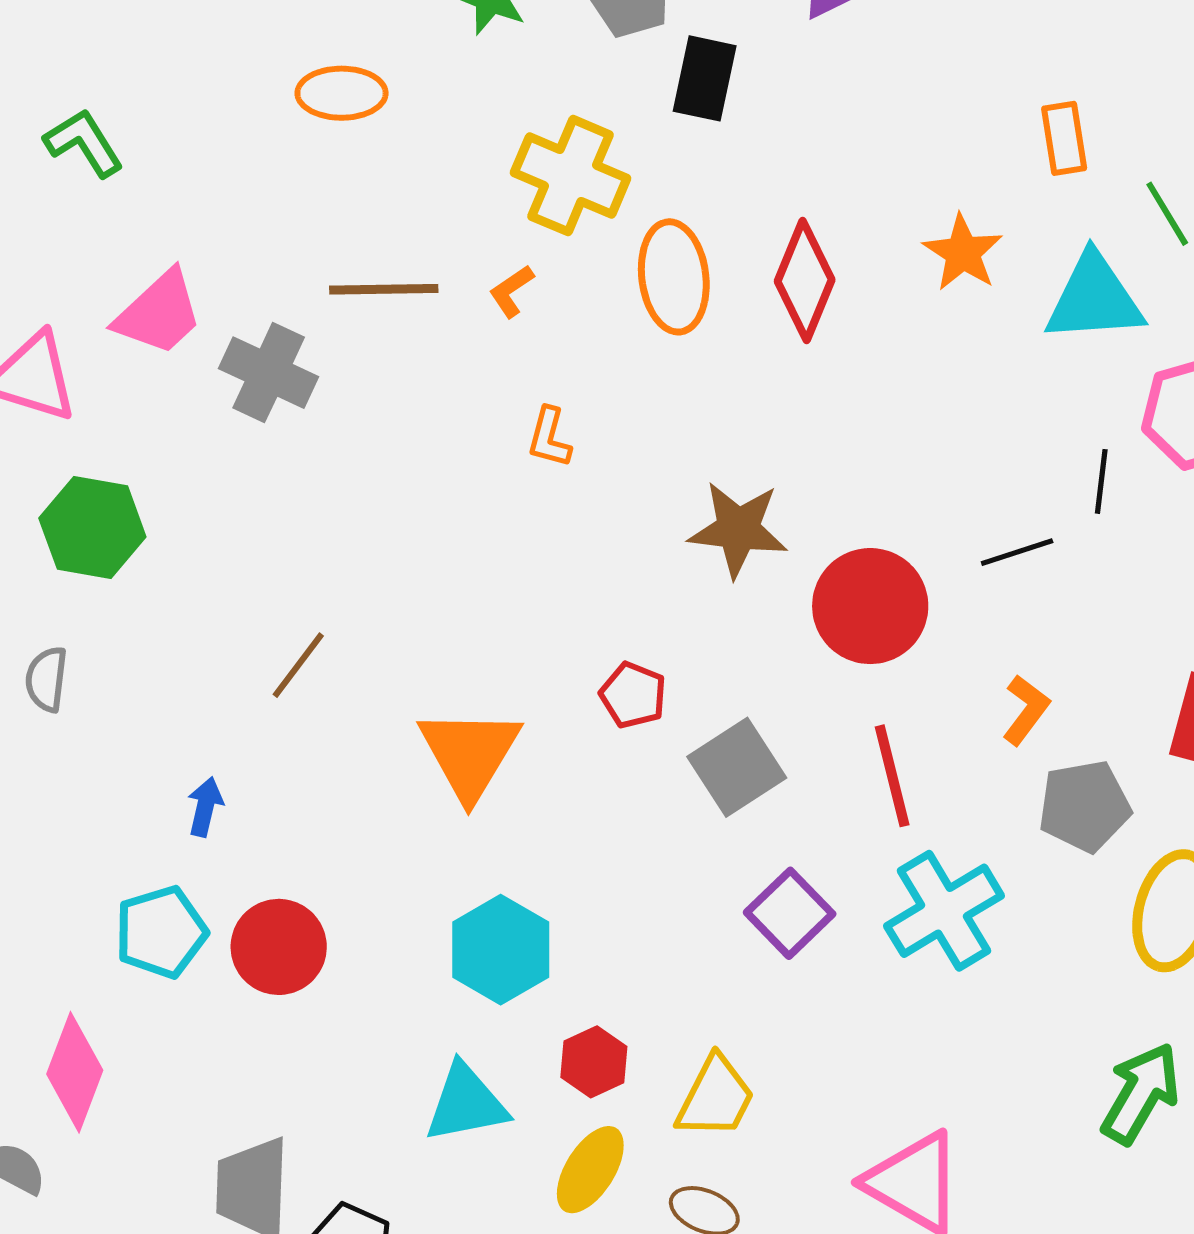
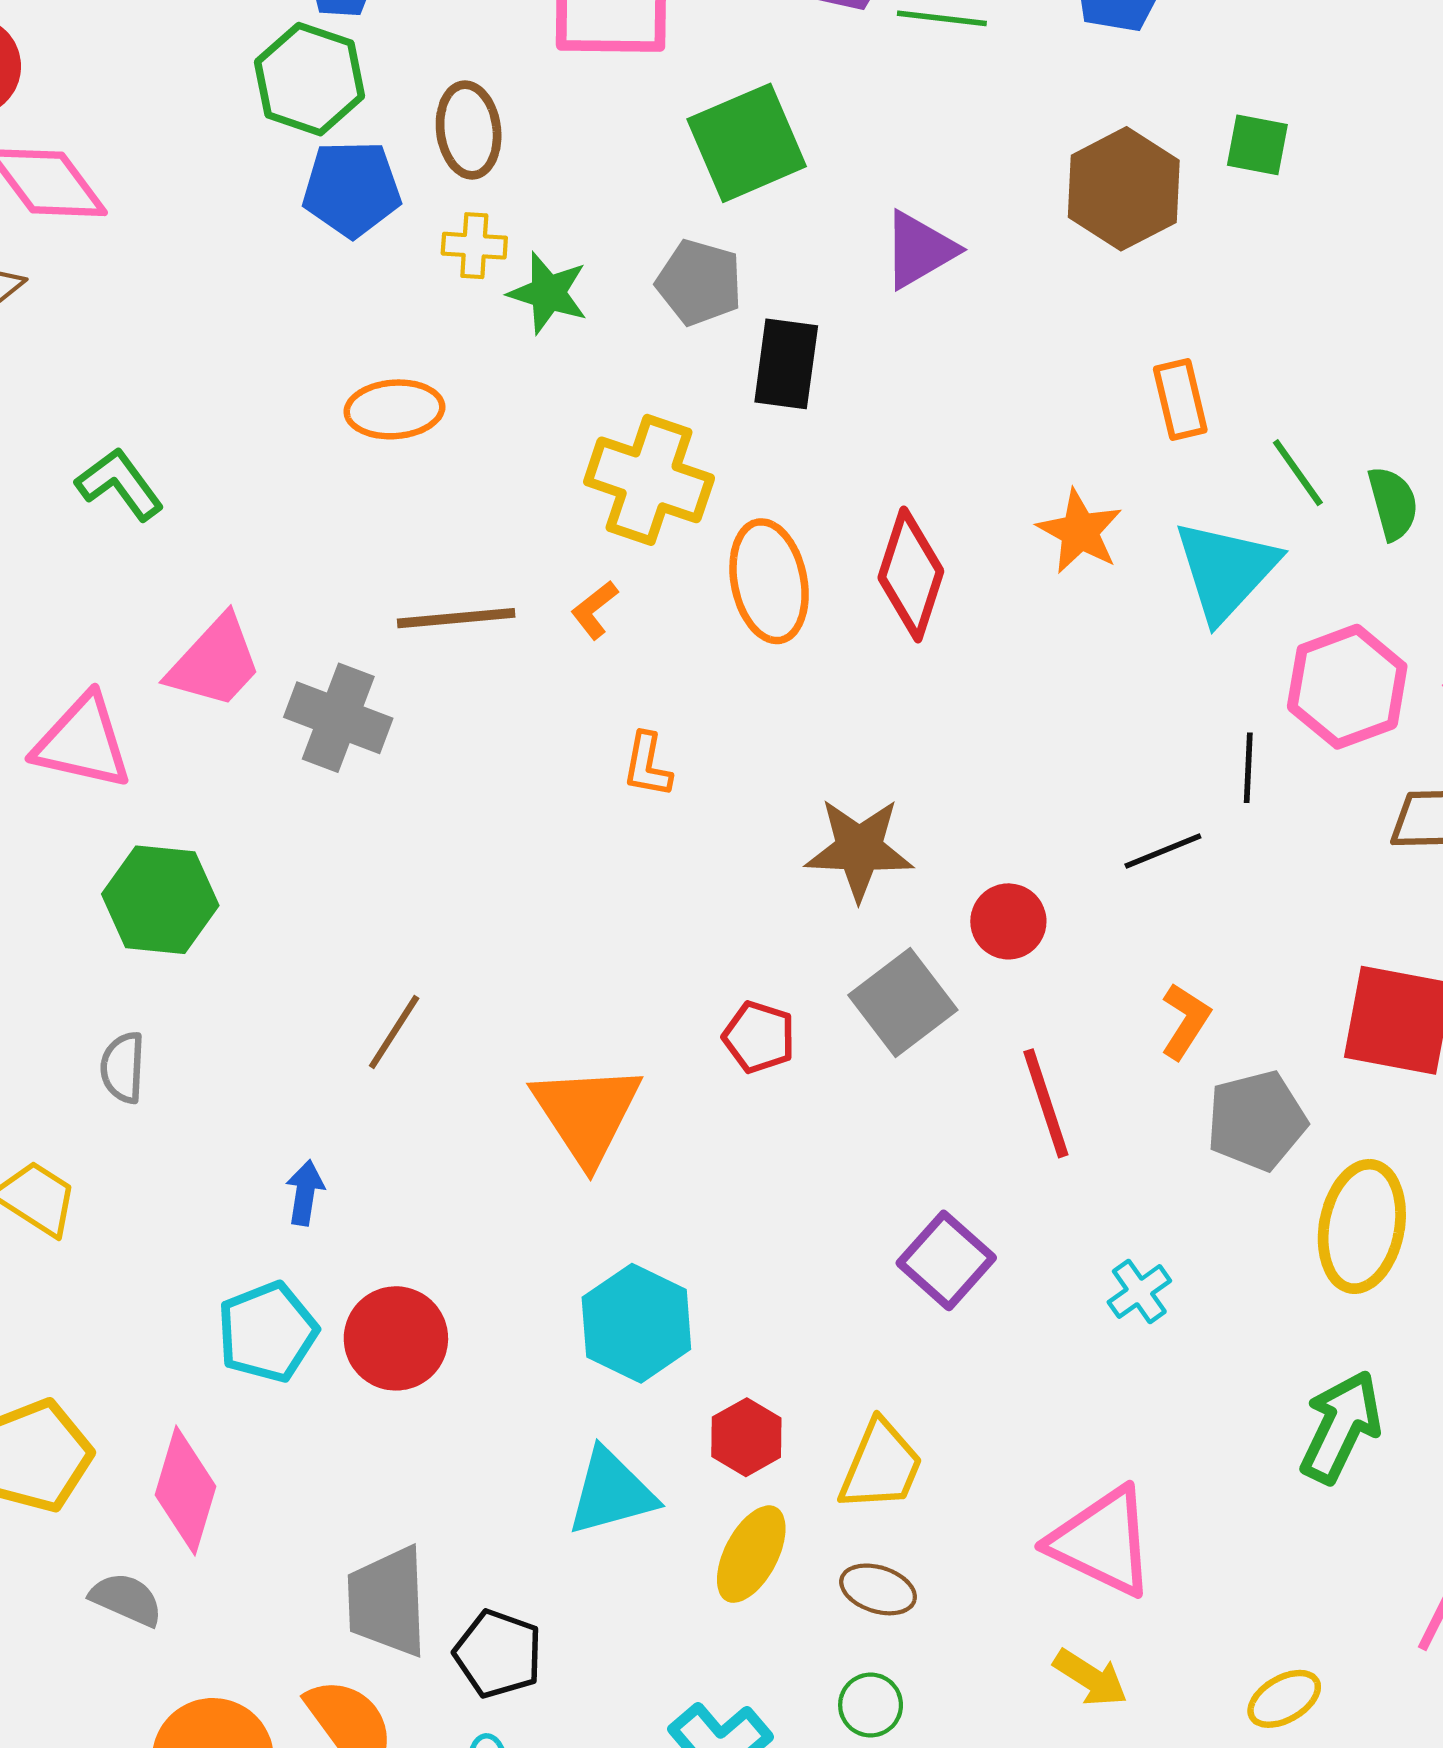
cyan triangle: (1094, 298) -> (1226, 570), turned -39
red circle: (870, 606) -> (1008, 921), size x0.6
gray square: (737, 767) -> (903, 1002), moved
cyan cross: (944, 911) -> (1139, 1291), moved, size x0.5

